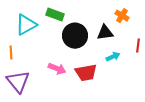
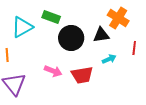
orange cross: (122, 16) -> (118, 18), size x1.5

